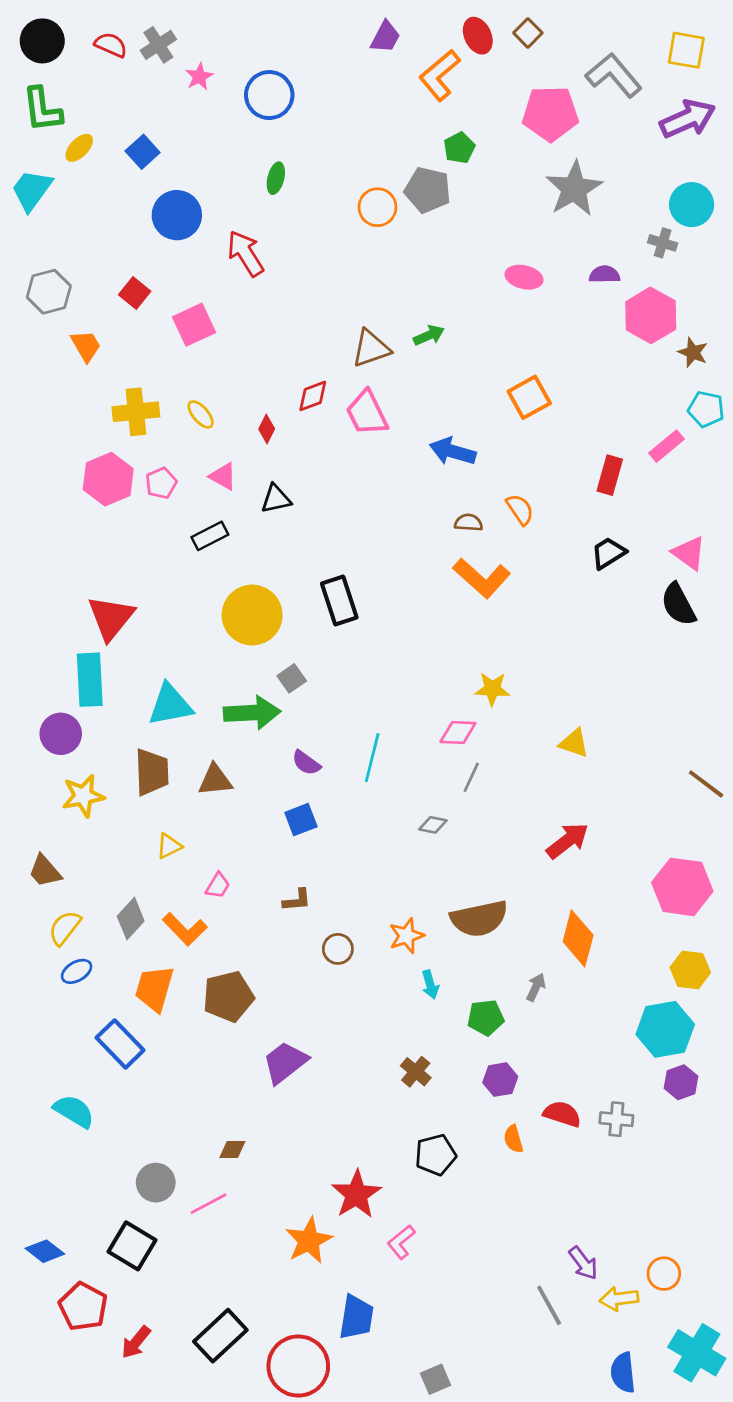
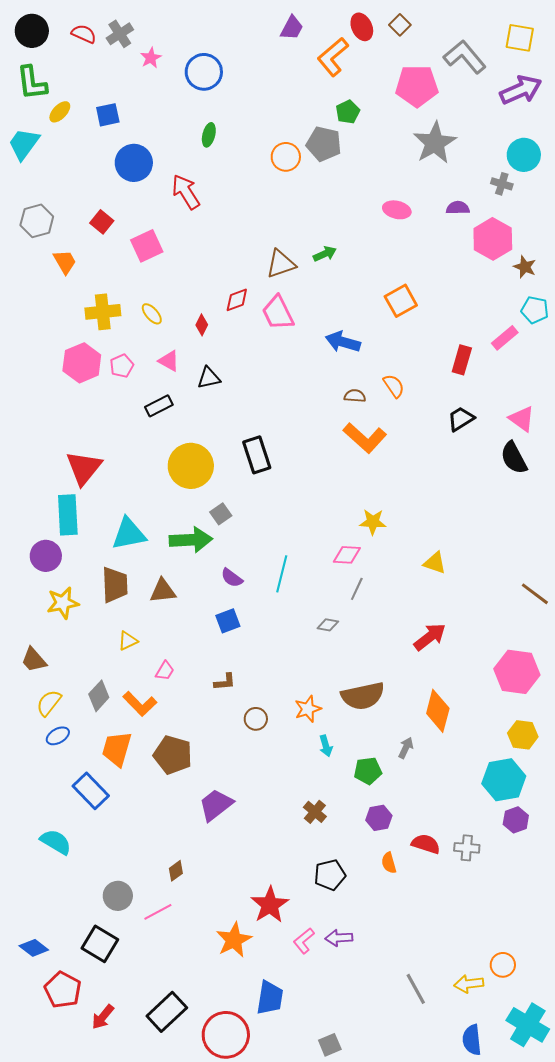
blue square: (143, 152) -> (108, 115), turned 30
brown pentagon: (228, 996) -> (173, 755), turned 30
brown diamond: (232, 1150) -> (176, 871), turned -35
purple arrow: (583, 1263) -> (339, 938), moved, turned 124

